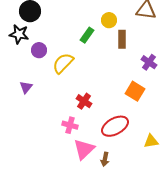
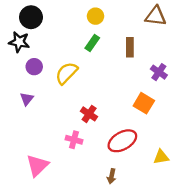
yellow circle: (109, 20) -> (95, 16), moved
purple circle: (39, 50) -> (34, 67), moved
pink triangle: (84, 149) -> (37, 166), moved

